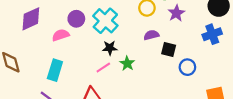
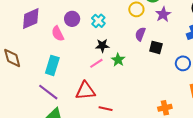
cyan cross: (105, 21) -> (98, 21), size x0.6
pink semicircle: (61, 35) -> (58, 34), turned -98
purple semicircle: (151, 35) -> (140, 34), turned -56
blue circle: (187, 67) -> (183, 63), moved

